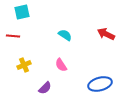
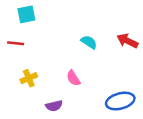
cyan semicircle: (65, 35) -> (89, 42), moved
purple semicircle: (45, 88) -> (54, 106), turned 32

